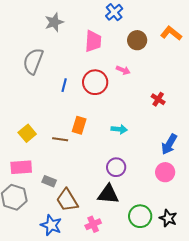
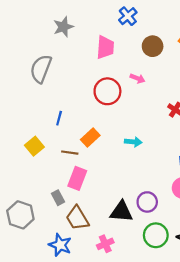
blue line: (64, 85) -> (59, 118), moved
orange rectangle: (79, 125) -> (90, 138), turned 30
pink rectangle: (21, 167) -> (77, 178), moved, turned -65
purple circle: (116, 167) -> (147, 202), moved
gray rectangle: (49, 181) -> (58, 198), turned 40

